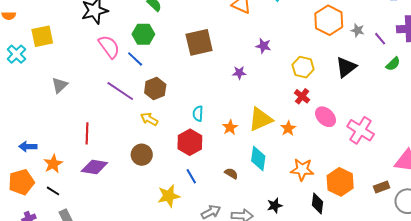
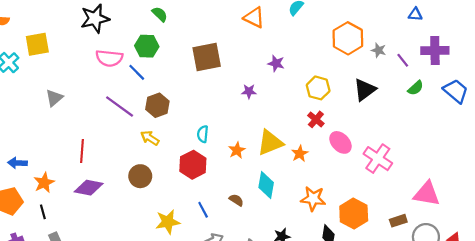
pink semicircle: (109, 47) -> (109, 58), turned 130
blue line: (191, 176) -> (203, 210), moved
black line: (53, 191) -> (43, 212), turned 40

